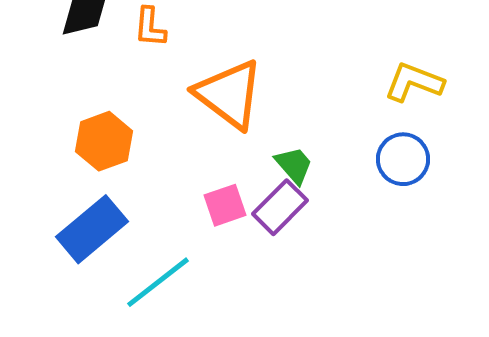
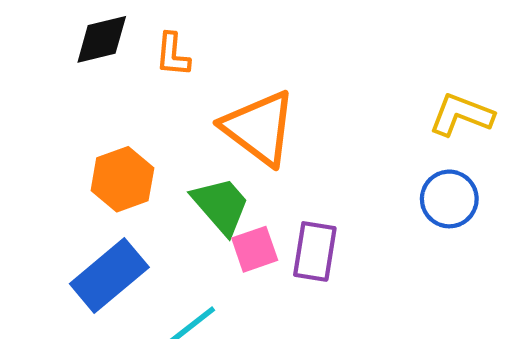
green trapezoid: (294, 165) -> (221, 206), moved, size x1.4
purple rectangle: (280, 207) -> (315, 251), turned -36

